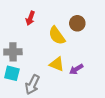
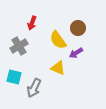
gray cross: (13, 52) -> (19, 46), moved, turned -30
purple arrow: (76, 69) -> (76, 53), moved

